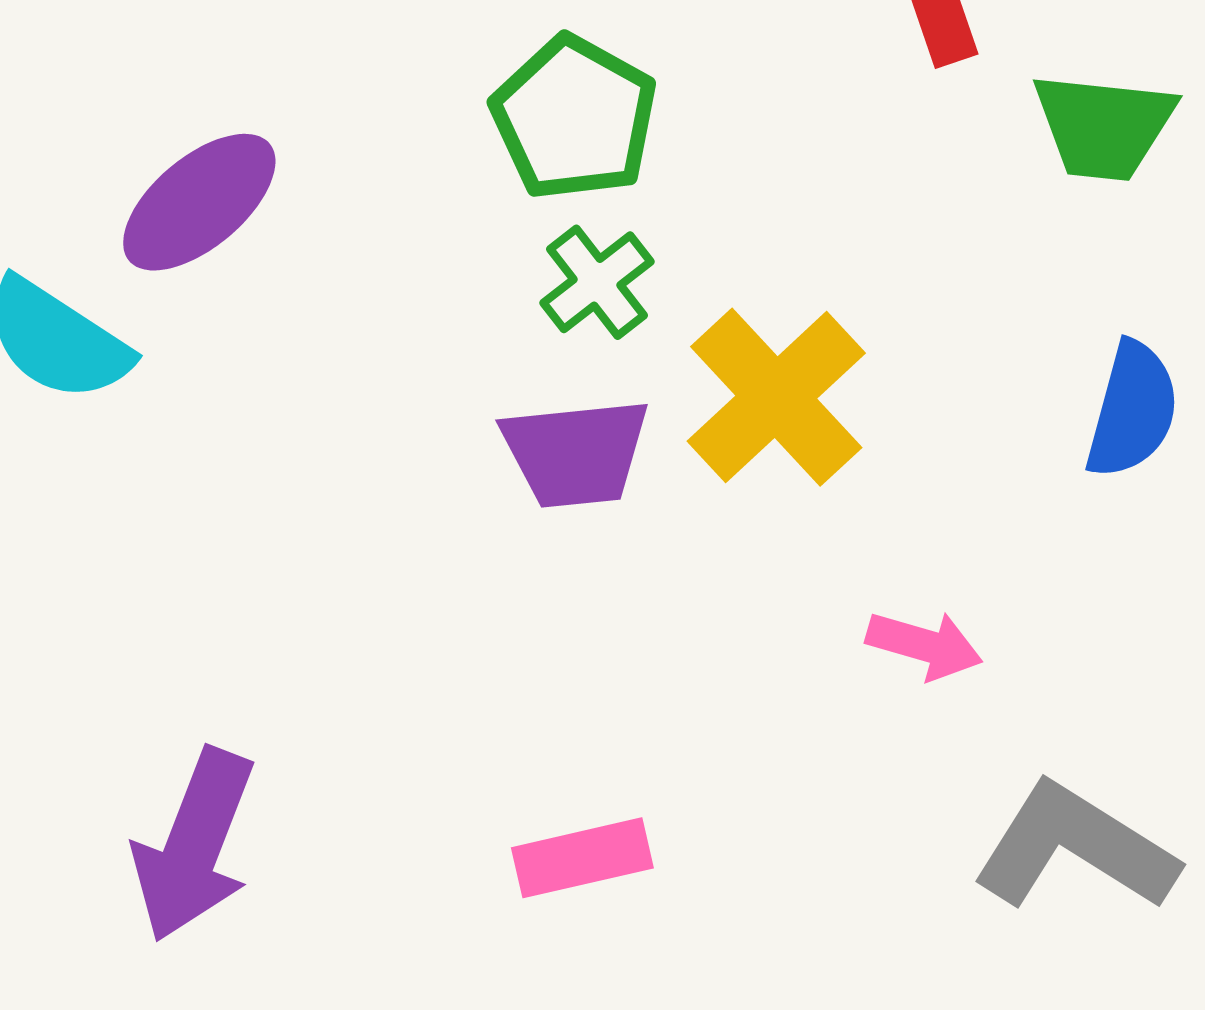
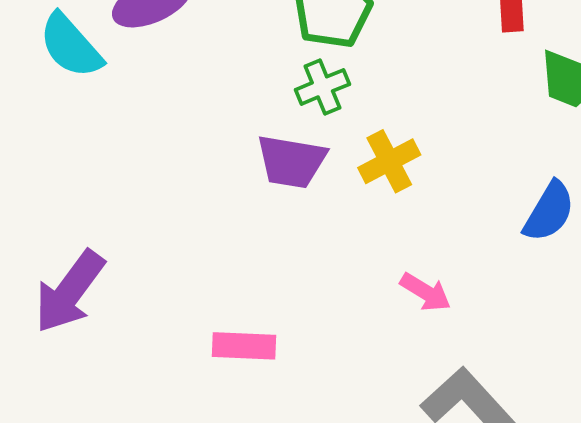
yellow cross: (776, 397) -> (389, 161), size x0.7

